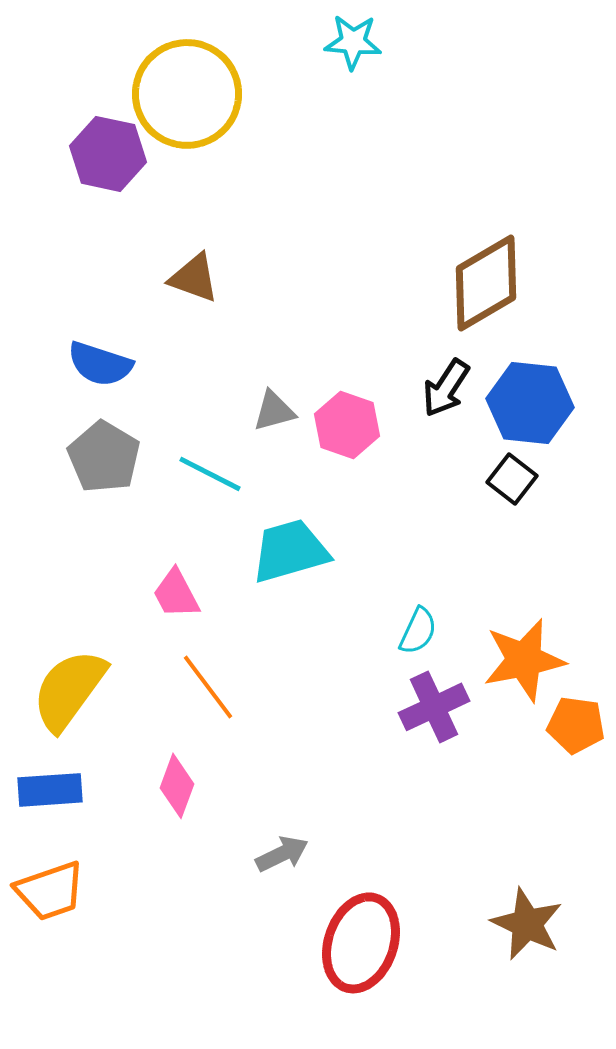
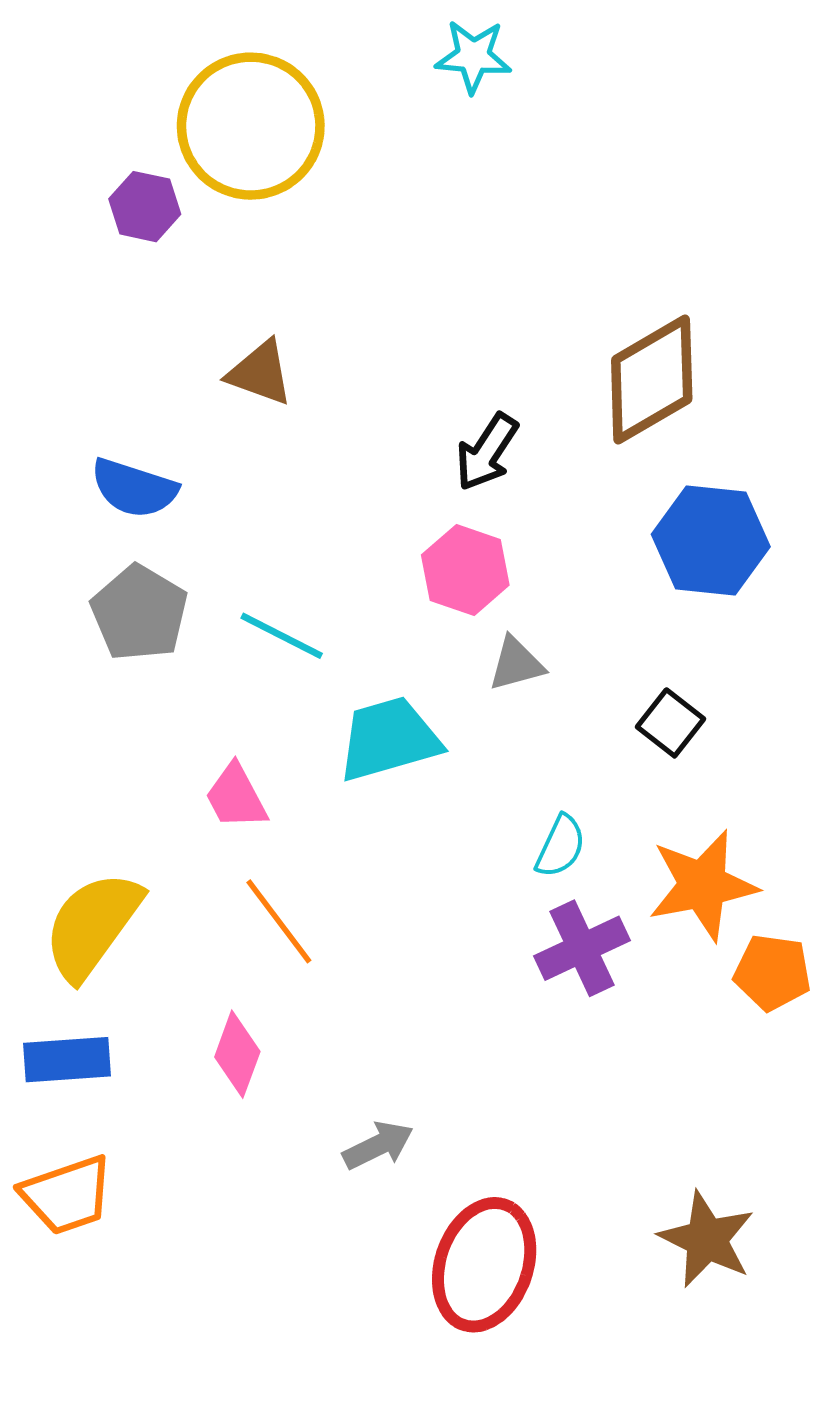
purple hexagon: (108, 154) -> (145, 207), size x0.7
black arrow: (446, 388) -> (487, 452), moved
gray triangle: (274, 411) -> (516, 664), moved
black square: (512, 479) -> (671, 723), moved

